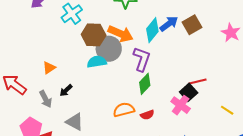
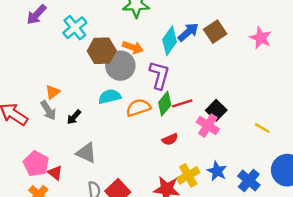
orange arrow: (121, 34) -> (133, 47), size x0.7
cyan semicircle: (97, 62) -> (110, 97), moved
red line: (198, 82) -> (182, 103), moved
gray arrow: (46, 99) -> (48, 110), moved
orange semicircle: (124, 110) -> (138, 108), moved

